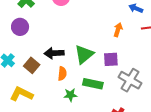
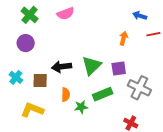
brown square: (32, 65) -> (40, 81), turned -35
orange semicircle: (62, 74) -> (66, 95), moved
green rectangle: (93, 84) -> (103, 94), turned -30

